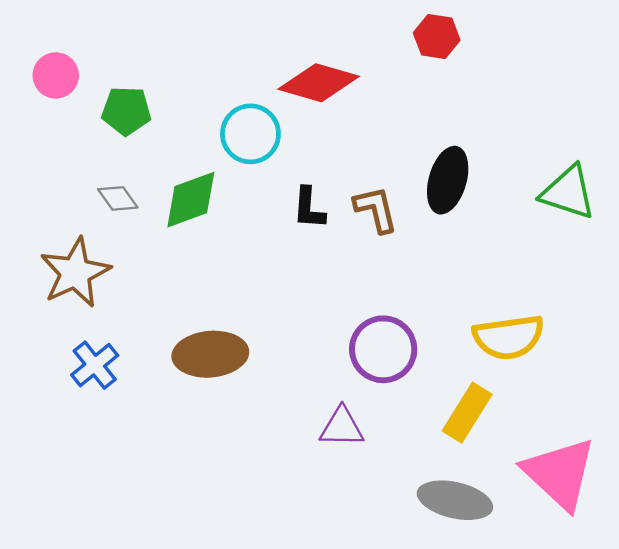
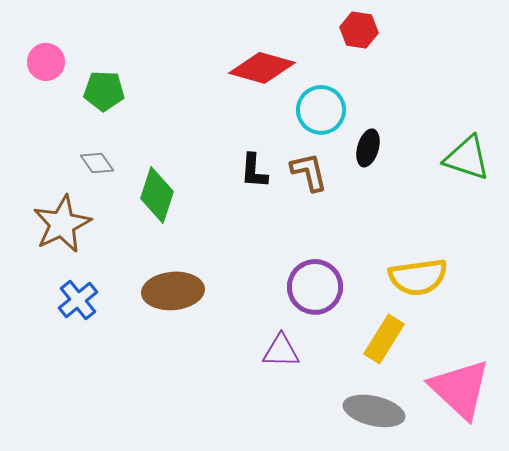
cyan circle: (250, 134) -> (321, 110), moved
black ellipse: (448, 180) -> (368, 148), size x0.7
green diamond: (191, 200) -> (157, 195), moved, turned -52

